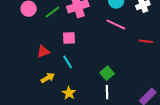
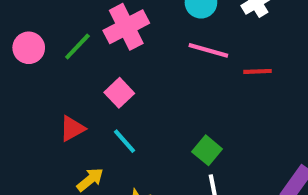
pink square: (69, 38) -> (119, 93), turned -32
red line: (146, 41) -> (257, 71), moved

